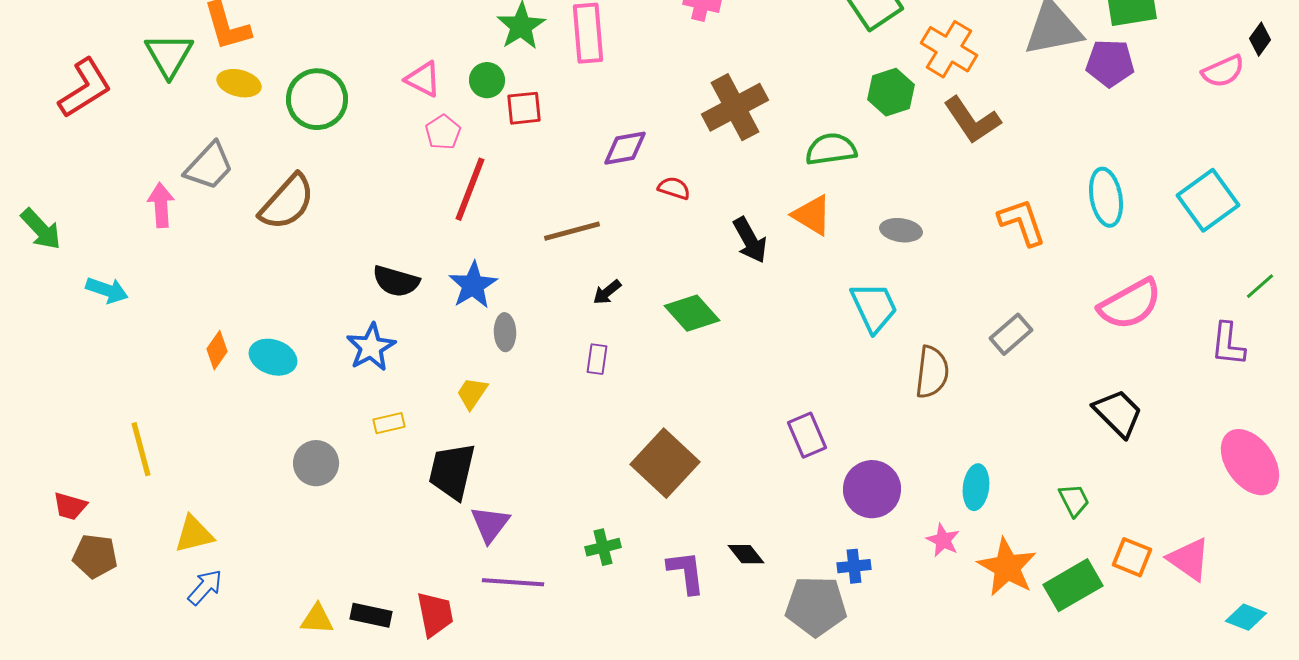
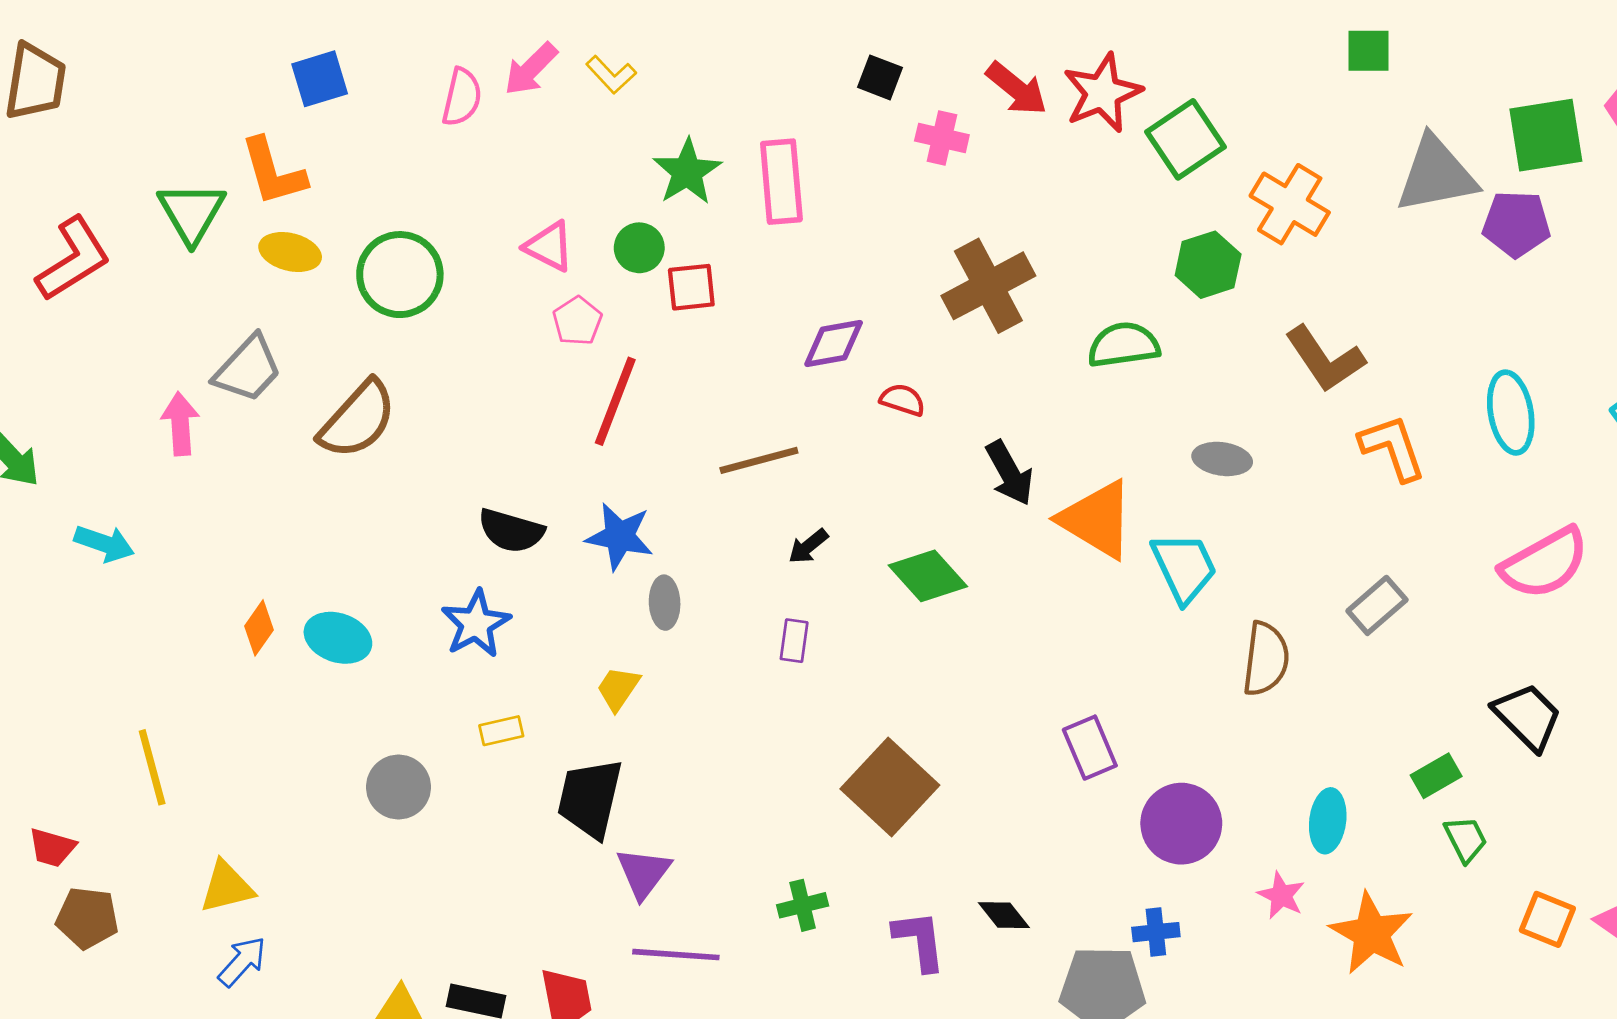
brown L-shape: (972, 120) -> (1325, 359), moved
orange triangle: (812, 215) -> (1097, 520), moved, size x1.4
blue star: (473, 285) -> (620, 536), turned -30
green rectangle: (1073, 585) -> (1436, 776), moved, size x0.6

